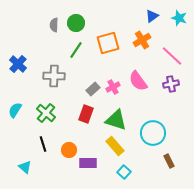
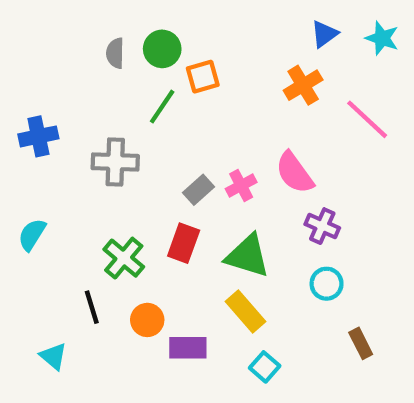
orange square: (108, 43) -> (203, 77), moved, size x0.7
blue cross: (18, 64) -> (38, 136), turned 36
purple cross: (171, 84) -> (322, 226), moved, turned 35
green cross: (46, 113) -> (124, 258), moved
cyan circle: (153, 133) -> (327, 284), size x0.6

